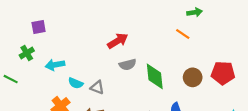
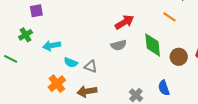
red arrow: (118, 41) -> (124, 22), moved
green diamond: (155, 76) -> (153, 45), moved

